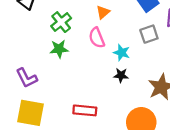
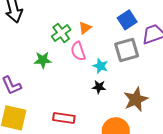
green cross: (61, 22) -> (61, 33), moved
gray square: (149, 34) -> (127, 50), size x1.4

